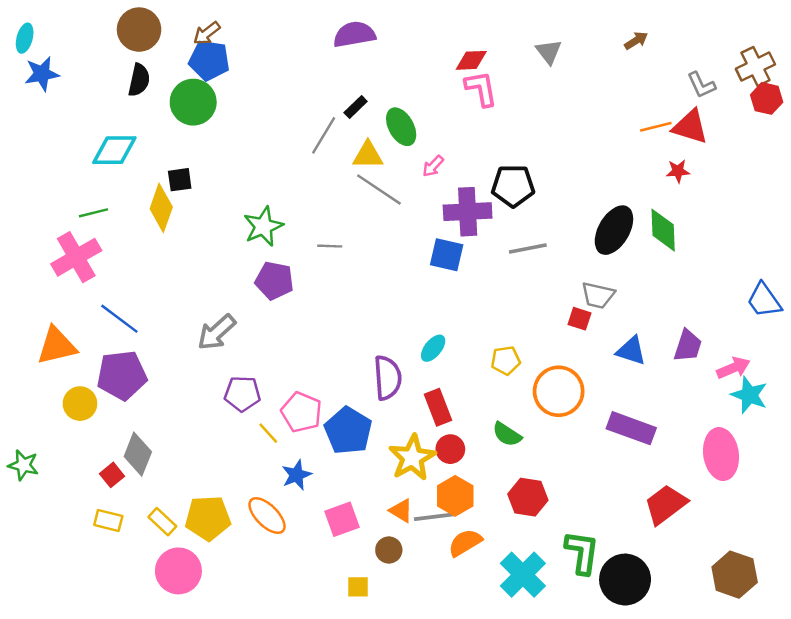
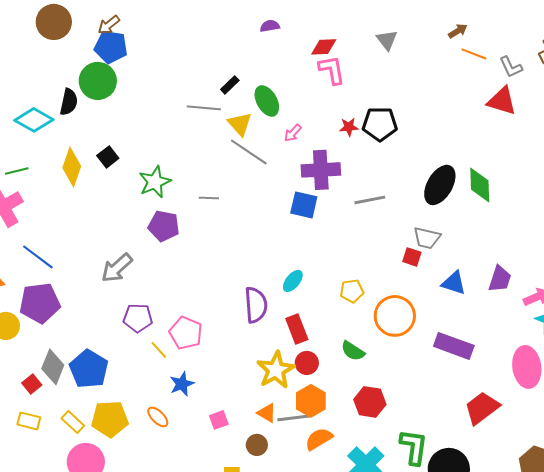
purple semicircle: (354, 34) -> (270, 26), moved, size x0.6
black semicircle: (139, 80) -> (69, 102), moved
orange line: (656, 127) -> (474, 54), moved, turned 35
gray line: (324, 135) -> (204, 108), turned 64
cyan diamond: (114, 150) -> (34, 120), turned 30
yellow triangle: (368, 155) -> (240, 124), turned 48
red star: (678, 171) -> (349, 127), moved
black square: (180, 180) -> (108, 157), moved, turned -30
black pentagon: (513, 186) -> (380, 124), moved
blue pentagon: (348, 431) -> (89, 369), moved
orange ellipse: (267, 516) -> (158, 417), size x0.7
pink square: (342, 519) -> (219, 420), size x0.7

